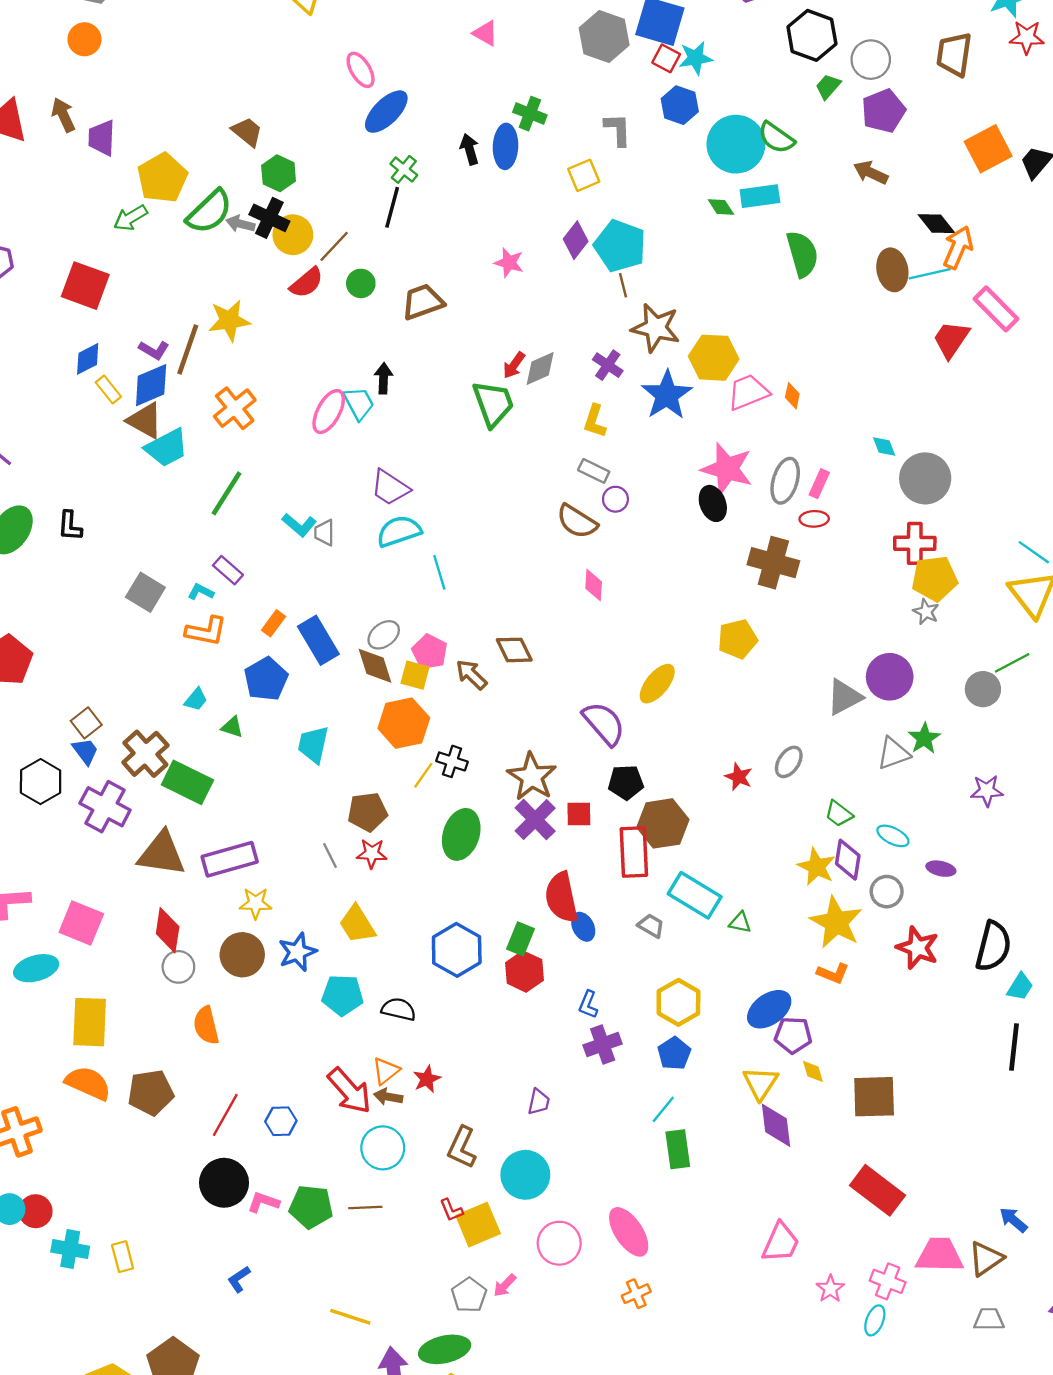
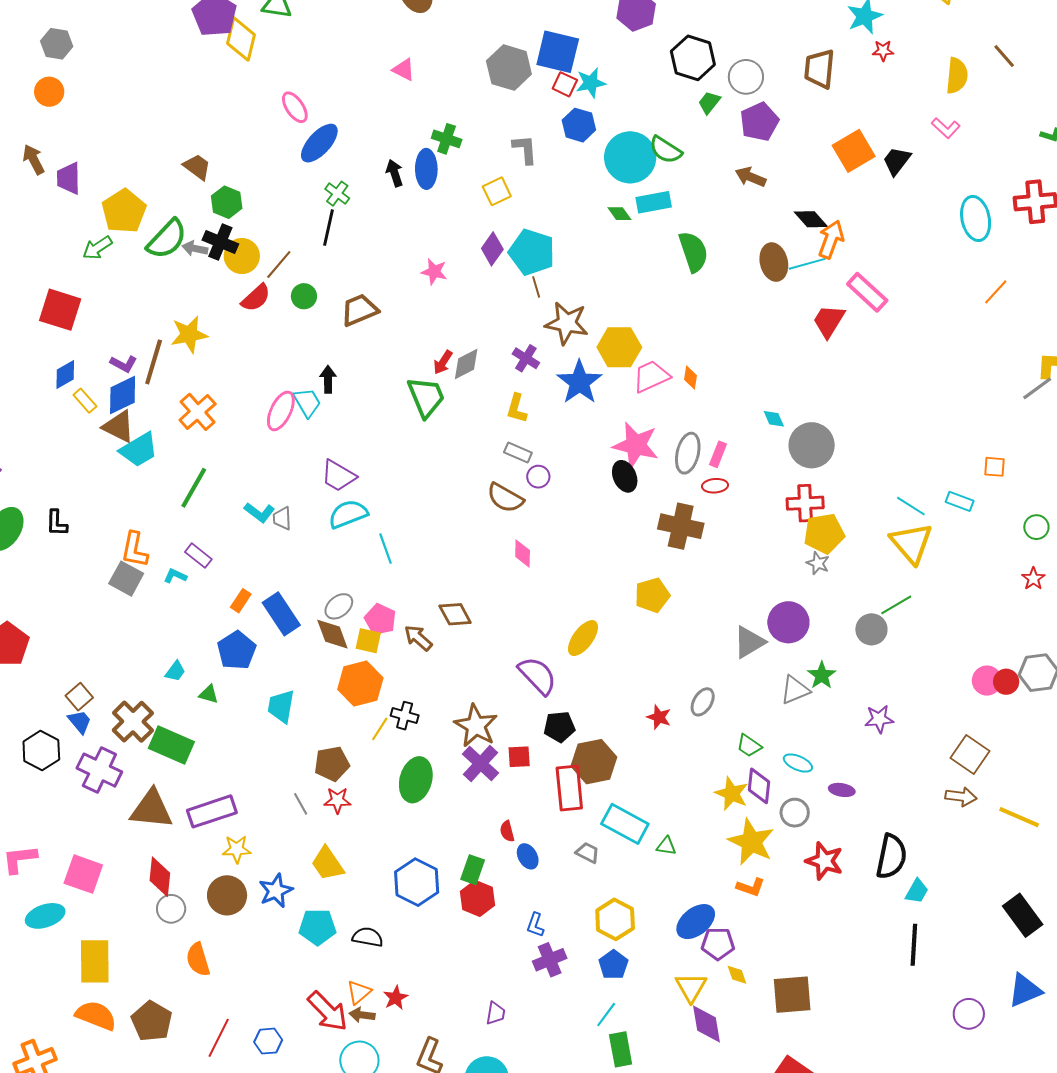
red star: (1027, 37) -> (883, 51), size x0.7
orange L-shape: (206, 631) -> (134, 550), moved, turned 93
red semicircle: (561, 897) -> (507, 831), size x0.5
brown pentagon: (151, 1093) -> (152, 1021), turned -30

